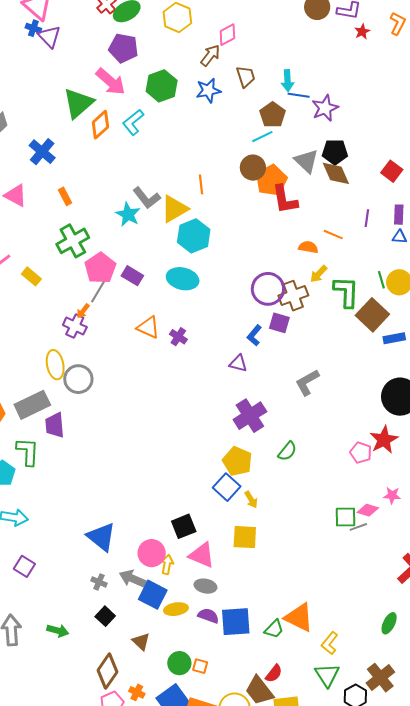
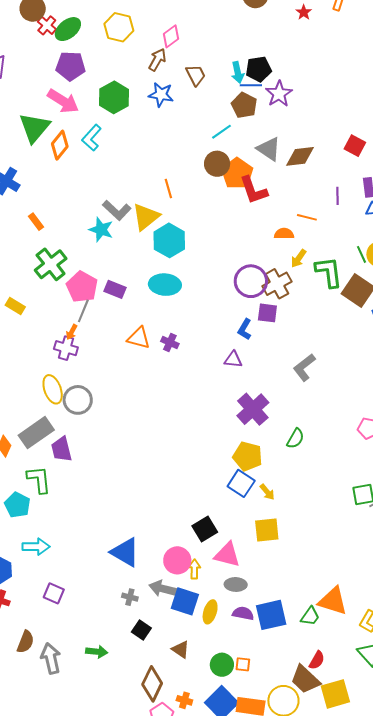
blue star: (208, 90) -> (161, 95), turned 30
brown pentagon: (273, 115) -> (244, 105), moved
black pentagon: (335, 152) -> (259, 69), moved
brown diamond: (336, 173) -> (300, 156), turned -64
yellow ellipse: (176, 609) -> (210, 612), turned -55

